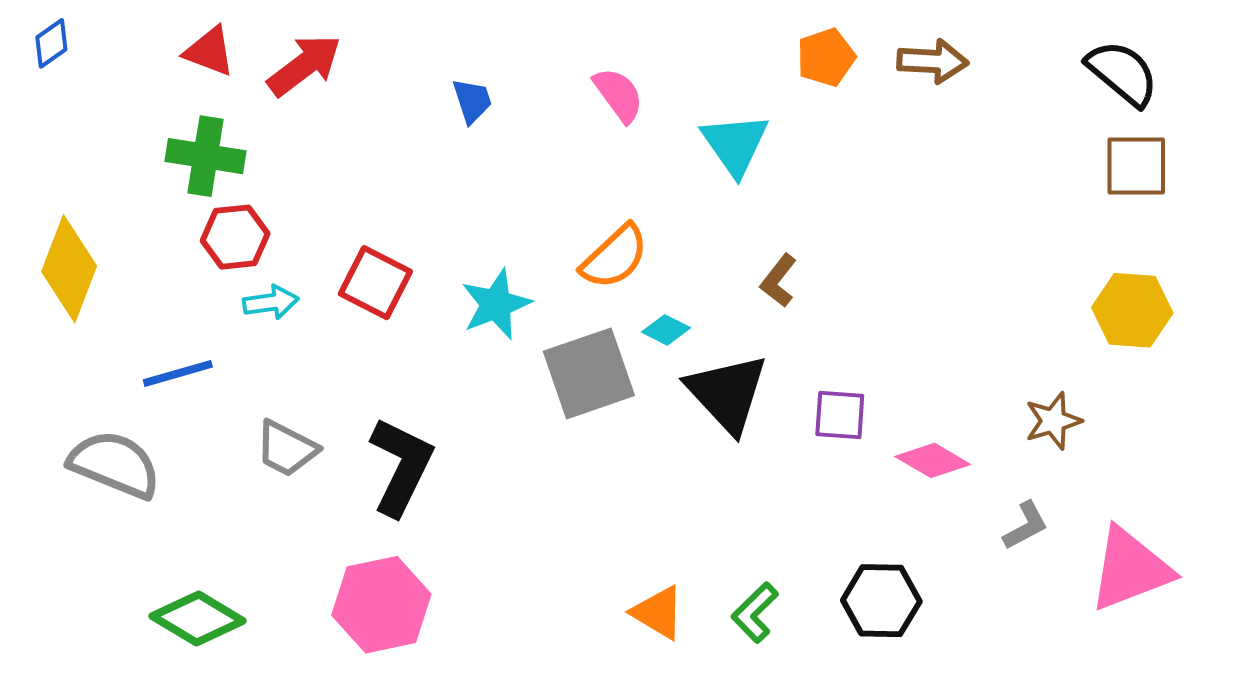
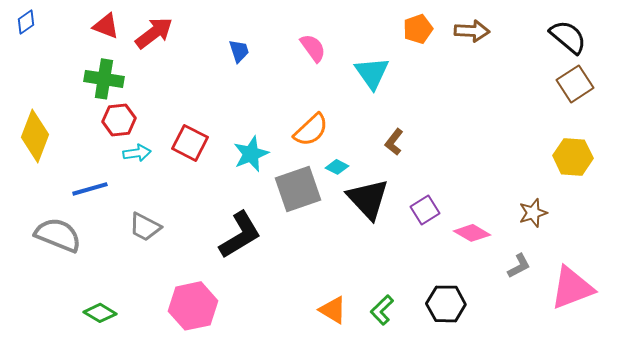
brown square: (1136, 166) -> (575, 84), turned -33
purple square: (840, 415) -> (425, 210), turned -36
black L-shape: (401, 466) -> (240, 235), moved, turned 33
green diamond: (198, 618) -> (100, 313), size x0.7

